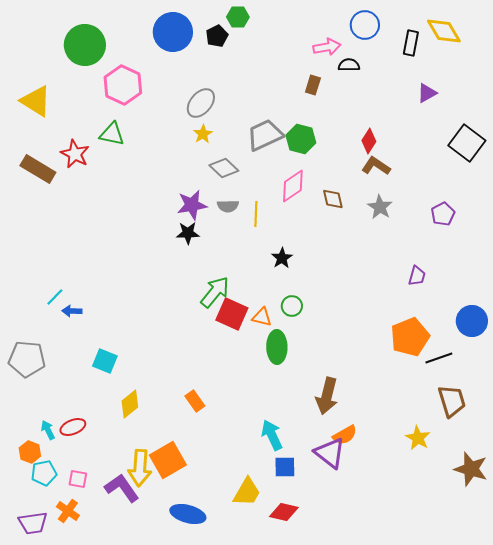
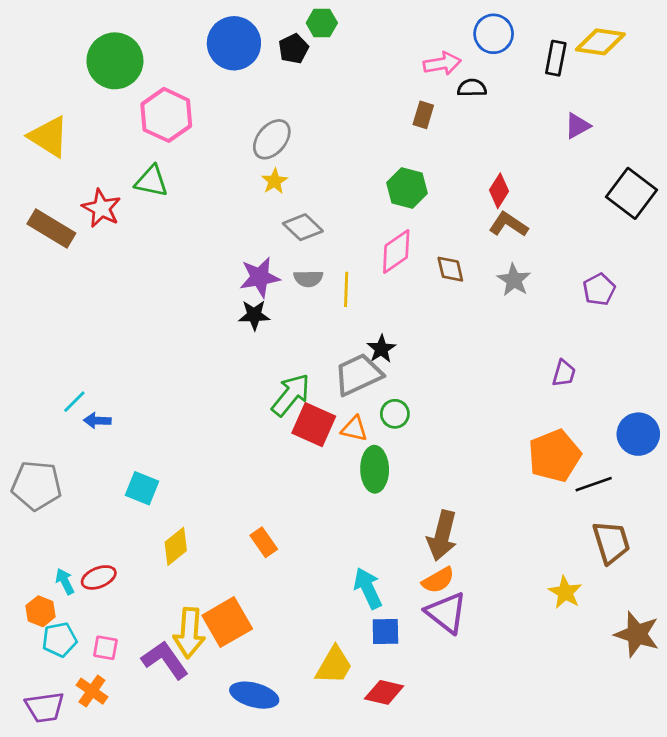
yellow diamond: (444, 31) -> (600, 42), turned -51
gray trapezoid: (265, 135) -> (358, 375), moved
orange semicircle: (345, 435) -> (438, 580), moved

